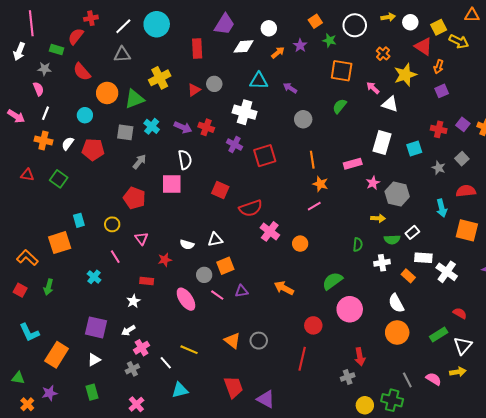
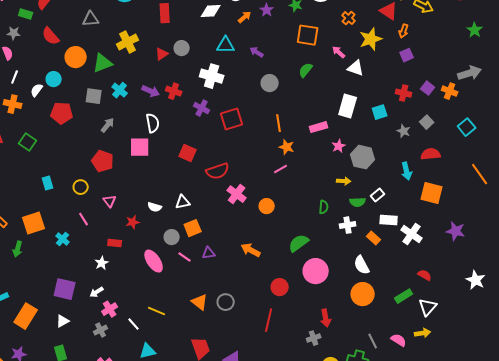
white semicircle: (68, 144) -> (37, 90), moved
orange square: (60, 243) -> (34, 223), moved

